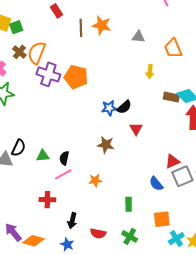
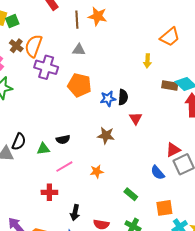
gray triangle: (138, 37) -> (79, 50), moved
orange trapezoid: (173, 48) -> (170, 37), turned -105
orange pentagon: (76, 77) -> (79, 85), moved
black semicircle: (124, 107) -> (123, 97), turned -42
black semicircle: (64, 158) -> (63, 139), moved, turned -112
green rectangle: (129, 204) -> (131, 194), turned -48

